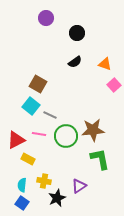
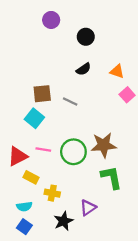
brown square: (38, 84) -> (42, 94), turned -36
gray line: (50, 115) -> (70, 102), moved
yellow cross: (44, 181) -> (52, 193), moved
cyan semicircle: (22, 185) -> (24, 206), turned -104

